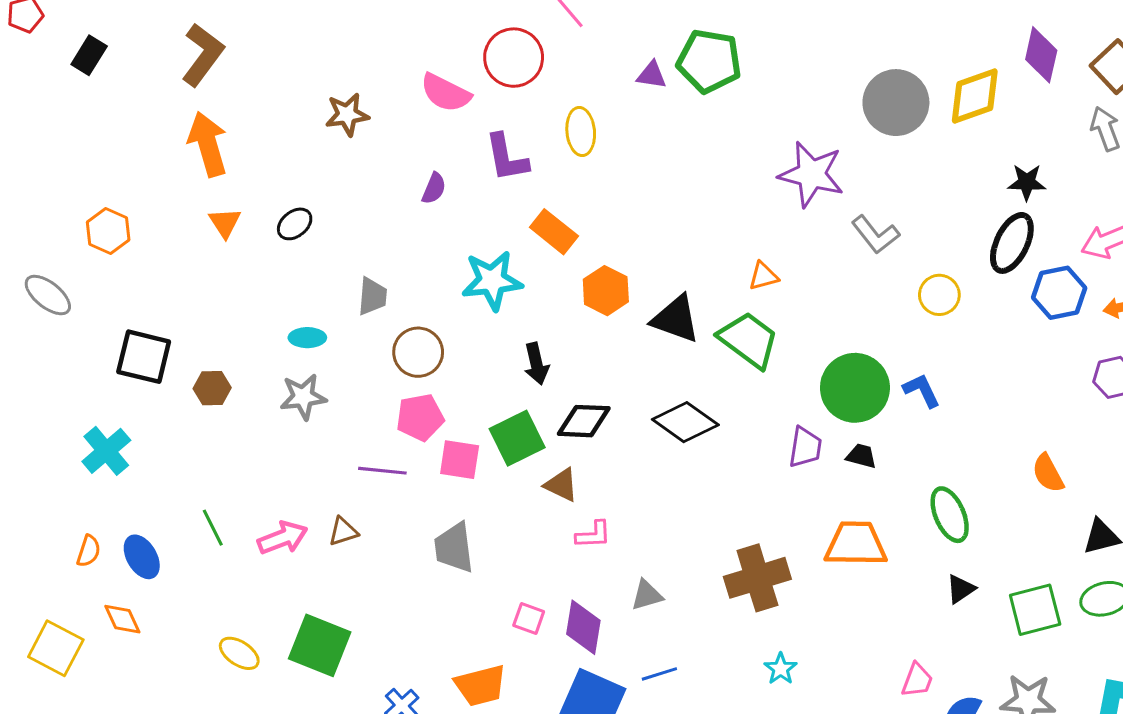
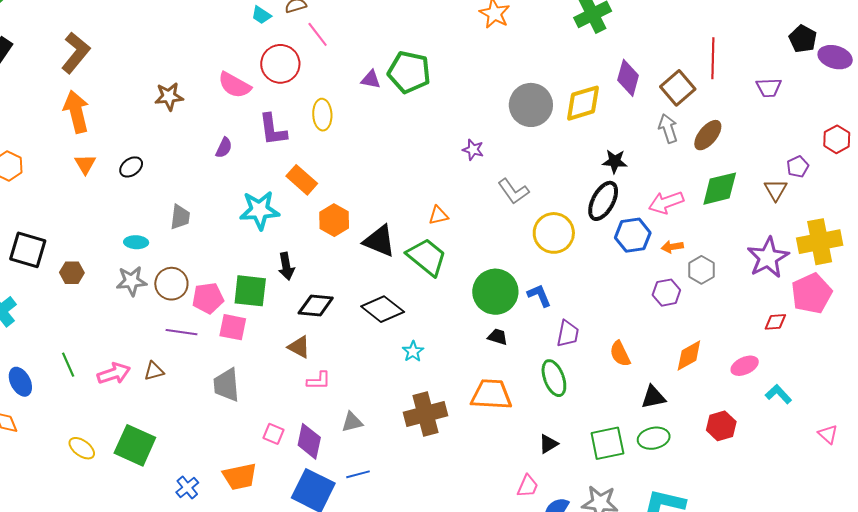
purple star: (811, 174) -> (473, 150), size x0.5
yellow circle: (939, 295) -> (554, 233), size x1.5
brown circle: (418, 352) -> (171, 284), moved
green square: (517, 438) -> (250, 291), moved, turned 30
purple trapezoid: (805, 447) -> (568, 334), moved
black triangle: (961, 589) -> (548, 444), moved
cyan star: (781, 669) -> (413, 351), moved

